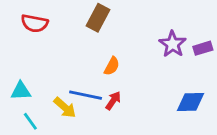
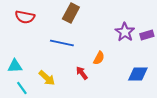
orange semicircle: (112, 66) -> (99, 58), moved
blue line: (86, 95) -> (62, 43), moved
red arrow: (113, 101) -> (82, 73), turned -72

